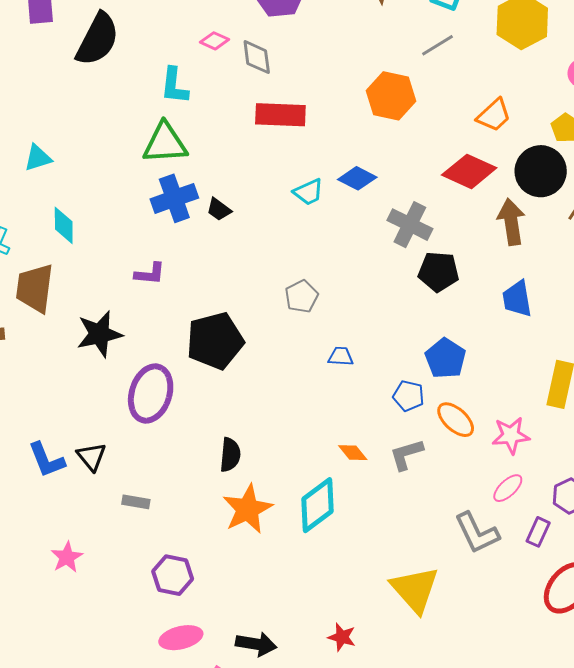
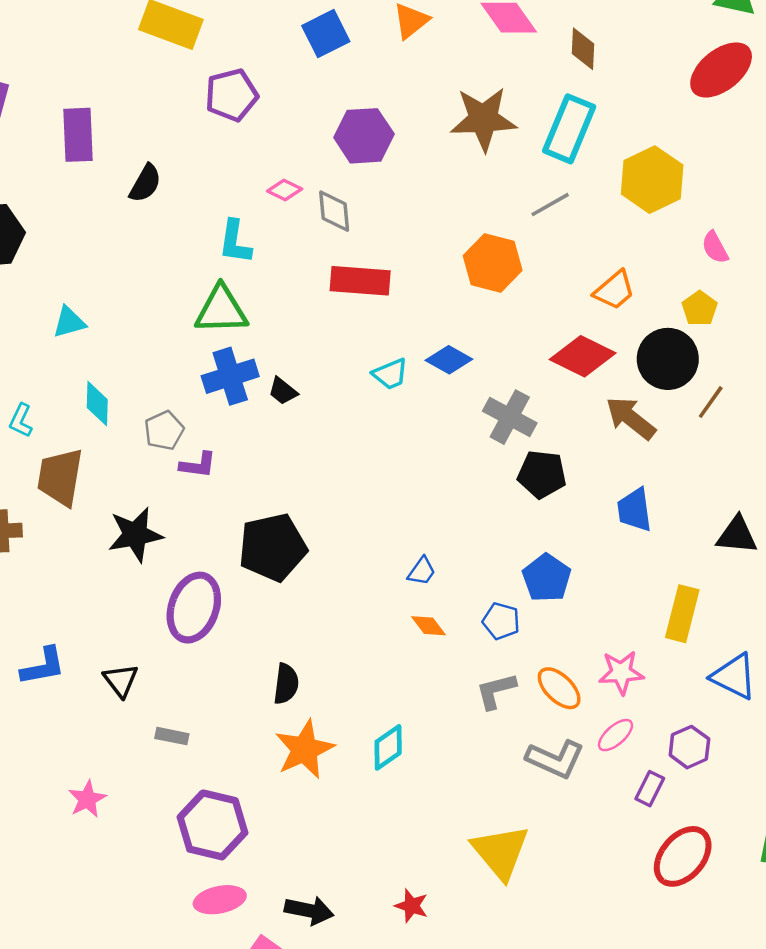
black semicircle: (98, 39) -> (145, 183), size x0.6
brown arrow: (511, 222) -> (631, 418), turned -45
gray pentagon: (301, 297) -> (164, 431), moved
blue trapezoid: (341, 356) -> (422, 571), turned 120
orange ellipse: (456, 420) -> (559, 688), moved
orange diamond: (353, 453) -> (428, 626), moved
blue L-shape: (47, 460) -> (43, 666), moved, turned -81
cyan diamond: (318, 505) -> (388, 747), size x0.7
gray L-shape: (477, 533) -> (555, 759), moved, turned -42
purple hexagon: (173, 575) -> (212, 825), size x1.4

